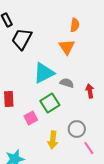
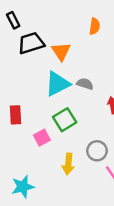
black trapezoid: (22, 39) -> (31, 43), turned 45
orange triangle: (67, 47) -> (61, 51), moved
gray semicircle: (67, 83) -> (85, 84), moved

